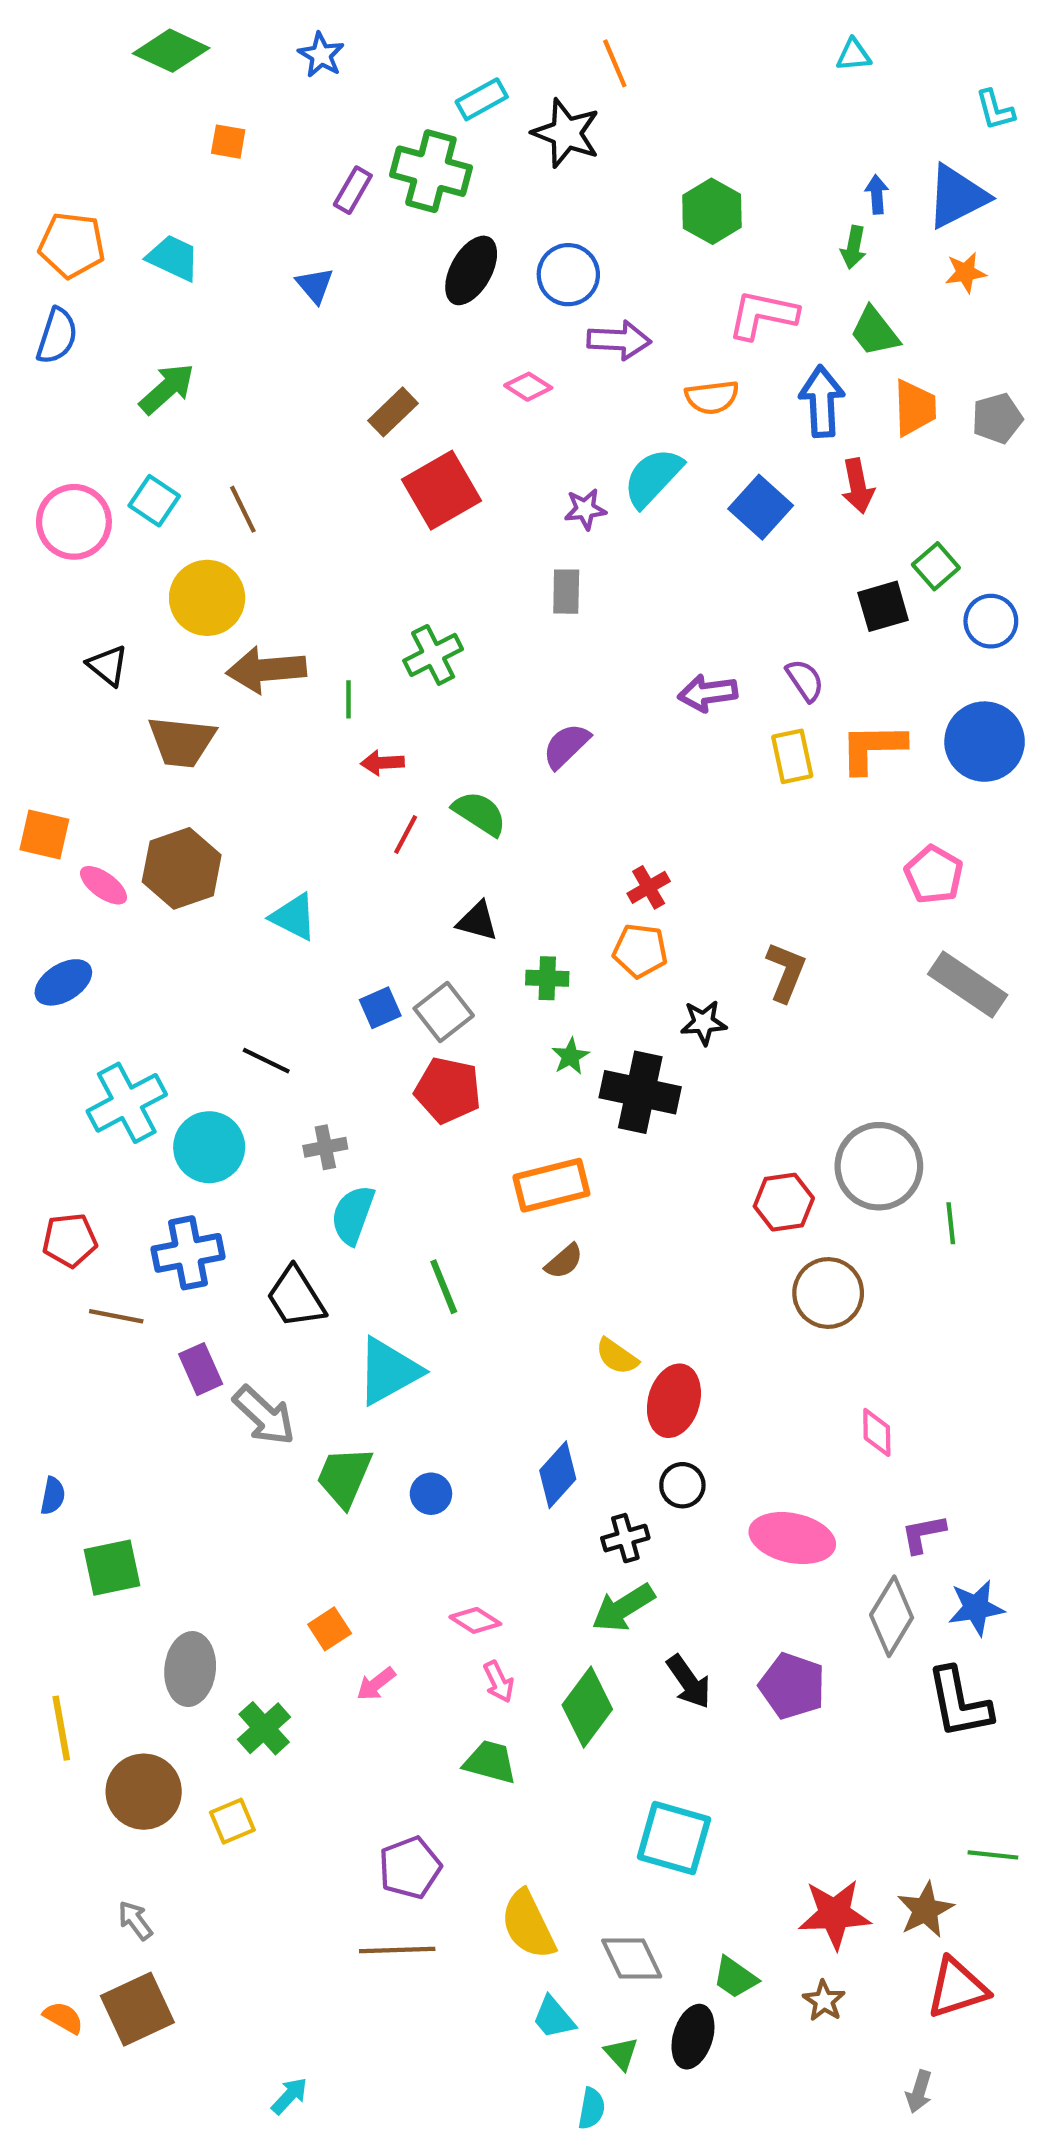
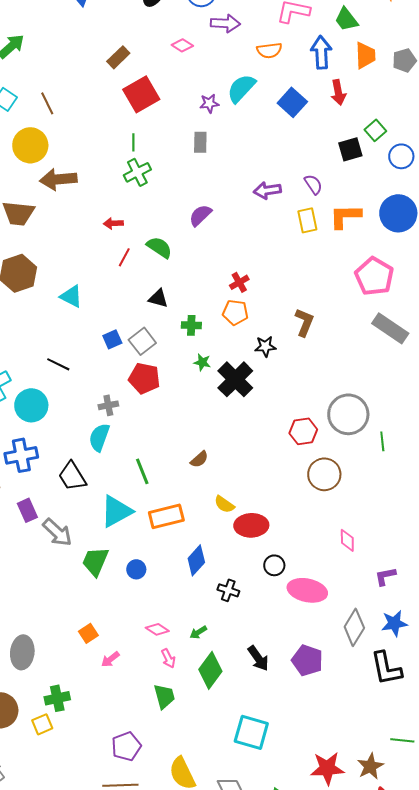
green line: (349, 699) -> (133, 142), moved
pink pentagon: (934, 875) -> (374, 276), size x1.4
green star: (570, 1056) -> (202, 362), turned -30
black cross: (640, 1092) -> (235, 379), turned 33
gray cross: (325, 1147) -> (108, 405), moved
orange rectangle: (551, 1185) -> (166, 516), moved
red ellipse: (674, 1401) -> (251, 525), turned 72
black circle: (682, 1485) -> (274, 565), moved
purple L-shape: (923, 1534) -> (385, 576), moved
black cross: (625, 1538) -> (228, 590), turned 35
green arrow: (623, 1608) -> (198, 632), moved, size x0.6
green cross: (264, 1728) -> (57, 698), moved, turned 30
green trapezoid: (490, 1762) -> (164, 696), turned 60

